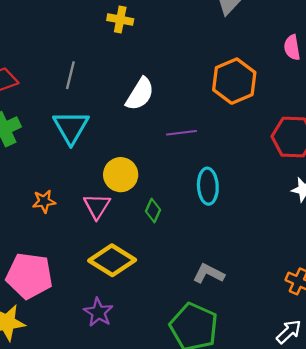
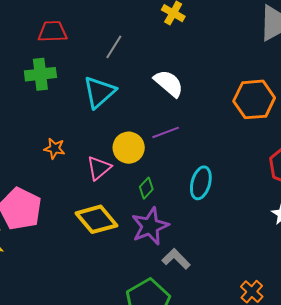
white semicircle: (140, 94) -> (169, 83), turned -100
purple line: (182, 133) -> (166, 132), moved, turned -32
purple star: (98, 312) -> (150, 226), moved, size x1.4

